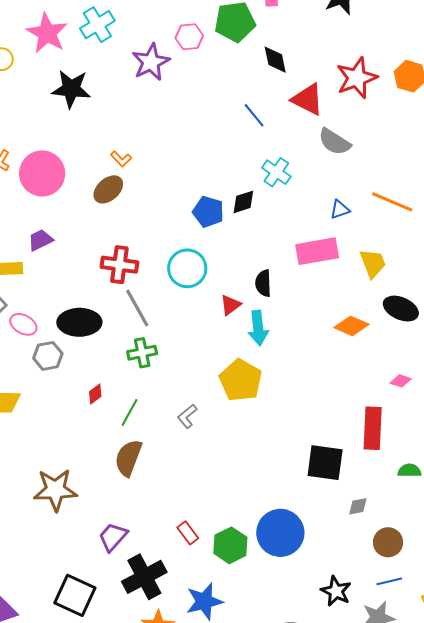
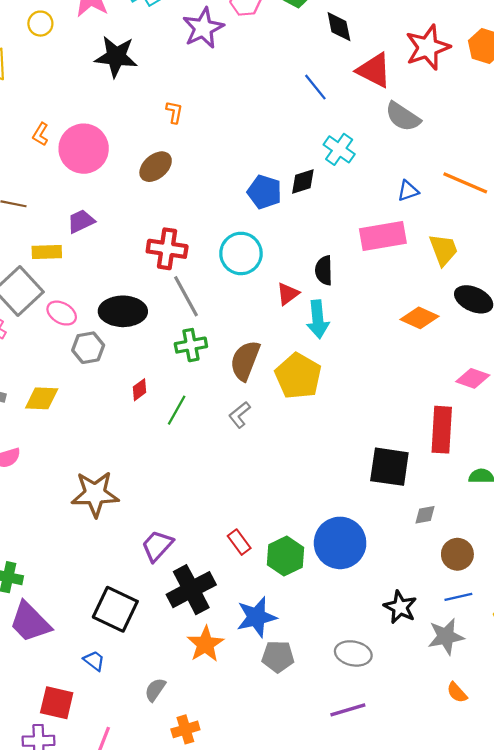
orange L-shape: (121, 159) -> (174, 112), moved, turned -125
pink diamond: (401, 381) -> (473, 378), size x1.4
brown semicircle: (128, 458) -> (245, 361), moved

